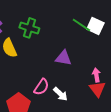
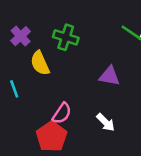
pink semicircle: (41, 87) -> (62, 113), moved

